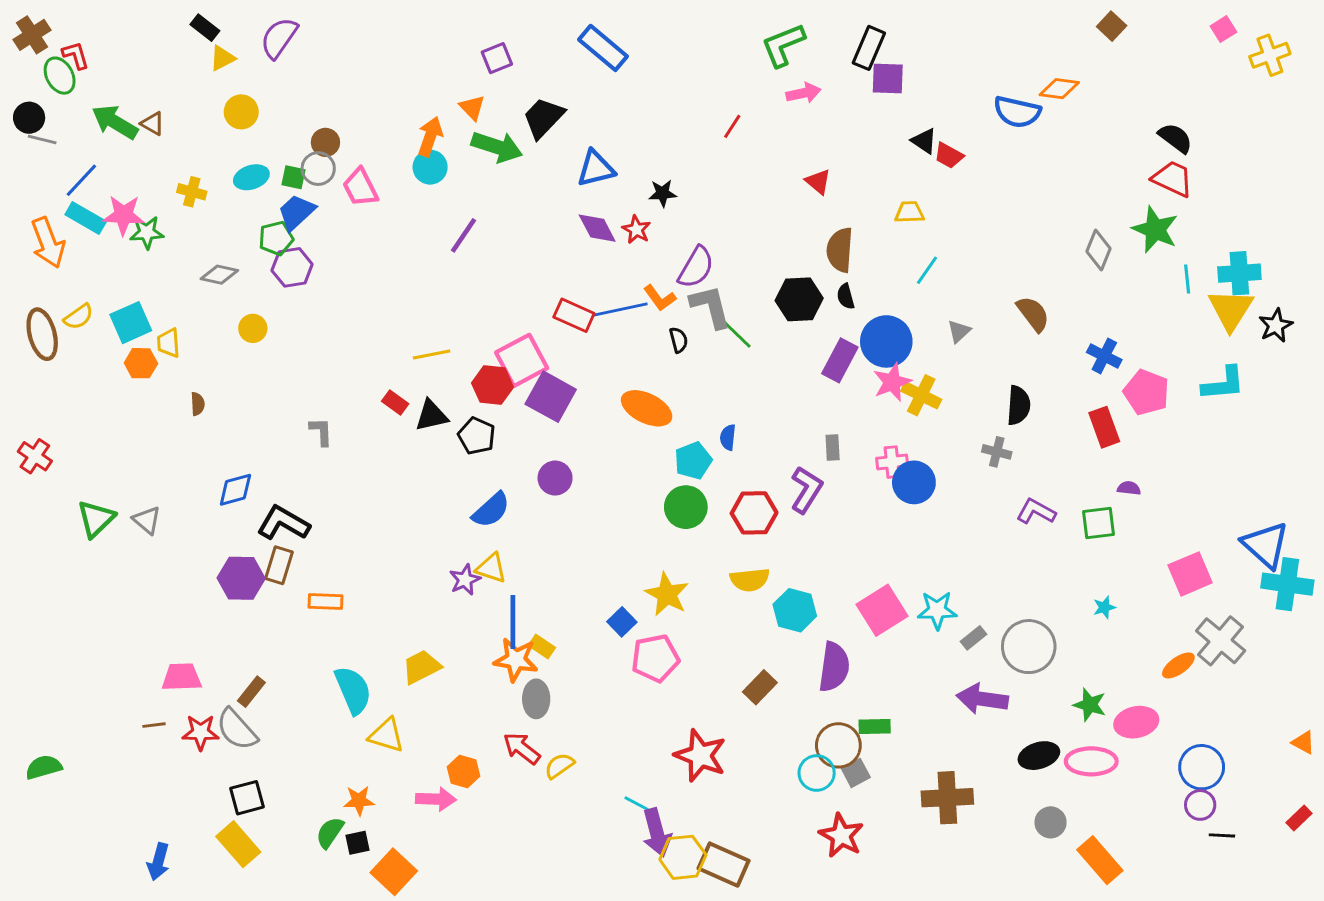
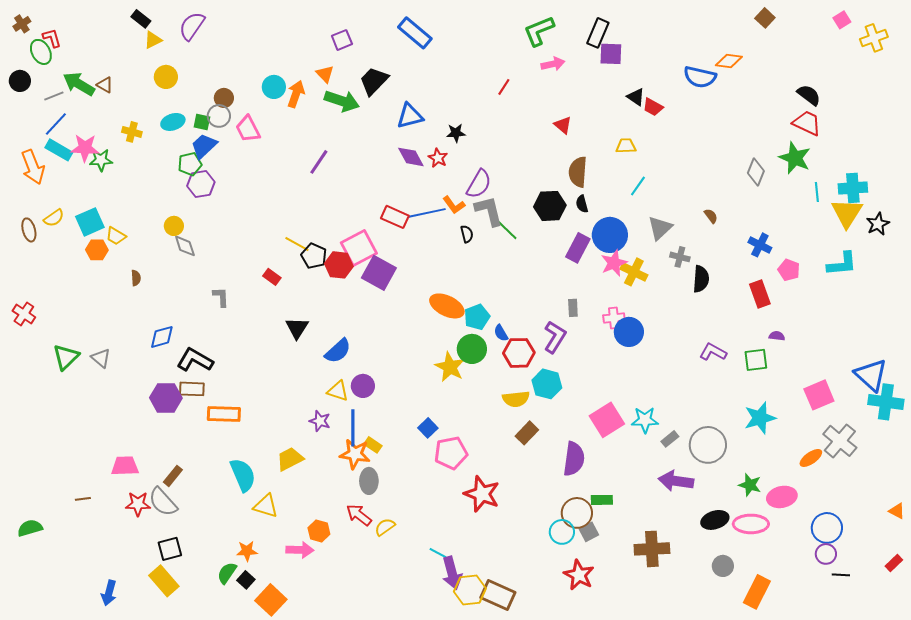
brown cross: (32, 35) -> (22, 24), size x0.7
gray line: (42, 139) -> (54, 96), moved, turned -36
cyan circle: (430, 167) -> (274, 87), moved
gray diamond: (219, 275) -> (185, 246), moved, turned 60
brown semicircle: (1033, 314) -> (711, 216), size x0.6
gray triangle: (959, 331) -> (660, 228), size x1.5
brown ellipse: (42, 334) -> (29, 230), size x0.7
yellow trapezoid: (169, 343) -> (116, 236), turned -55
yellow line: (432, 355) -> (297, 244), turned 40
pink pentagon: (1146, 392) -> (789, 270), size x0.7
orange ellipse: (647, 408) -> (447, 306), moved
black triangle: (432, 416) -> (297, 328), moved, turned -45
black pentagon: (477, 436) -> (314, 256), moved
blue semicircle: (728, 437) -> (501, 333), moved, turned -36
gray cross: (997, 452) -> (680, 257), moved
purple circle: (555, 478) -> (363, 386), moved
brown rectangle: (279, 565) -> (192, 389), turned 75
purple star: (465, 580) -> (320, 421), moved, turned -30
yellow star: (667, 594) -> (450, 367), moved
orange rectangle: (325, 602) -> (224, 414), size x1.4
cyan star: (1104, 607) -> (760, 418), size x2.0
cyan hexagon: (795, 610) -> (547, 384), moved
brown rectangle: (760, 687) -> (527, 433), moved
brown line: (154, 725) -> (83, 499), moved
red star: (700, 756) -> (482, 494), moved
black square: (357, 843) -> (246, 580), turned -36
orange rectangle: (1100, 860) -> (757, 592), turned 68

